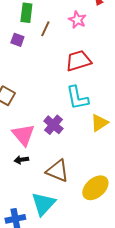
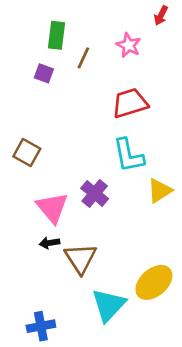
brown triangle: (57, 171) -> (80, 258), moved, turned 35
cyan triangle: (43, 204) -> (109, 305), moved

